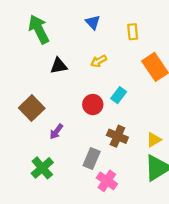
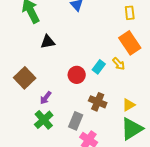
yellow rectangle: (133, 32) -> (130, 13), moved
yellow arrow: (99, 61) -> (119, 64), moved, turned -104
green cross: (42, 168) -> (44, 120), moved

